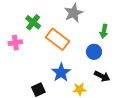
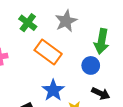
green cross: (33, 22) -> (28, 23), moved
green arrow: (104, 31) -> (102, 41), size x1.5

